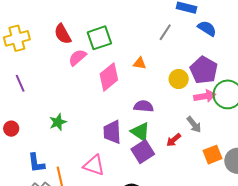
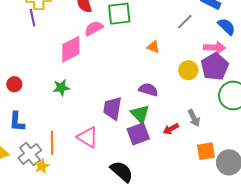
pink diamond: (109, 77) -> (71, 49), moved
purple line: (20, 83) -> (33, 18), moved
pink arrow: (205, 96) -> (215, 48), moved
blue L-shape: (36, 163) -> (17, 122), moved

